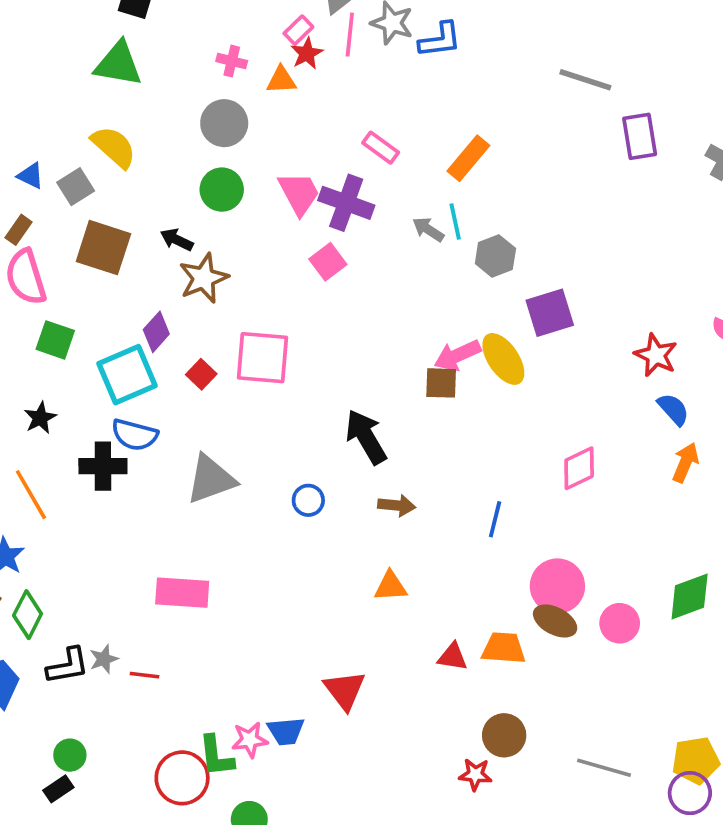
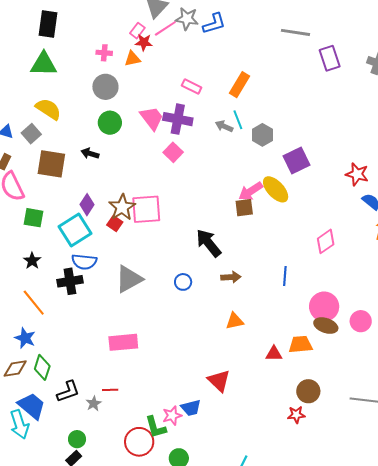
pink line: (350, 35) -> (165, 28), turned 60
red star: (307, 53) -> (144, 42), turned -30
brown star: (204, 278) -> (122, 207), moved
gray star: (104, 659) -> (94, 403), moved

